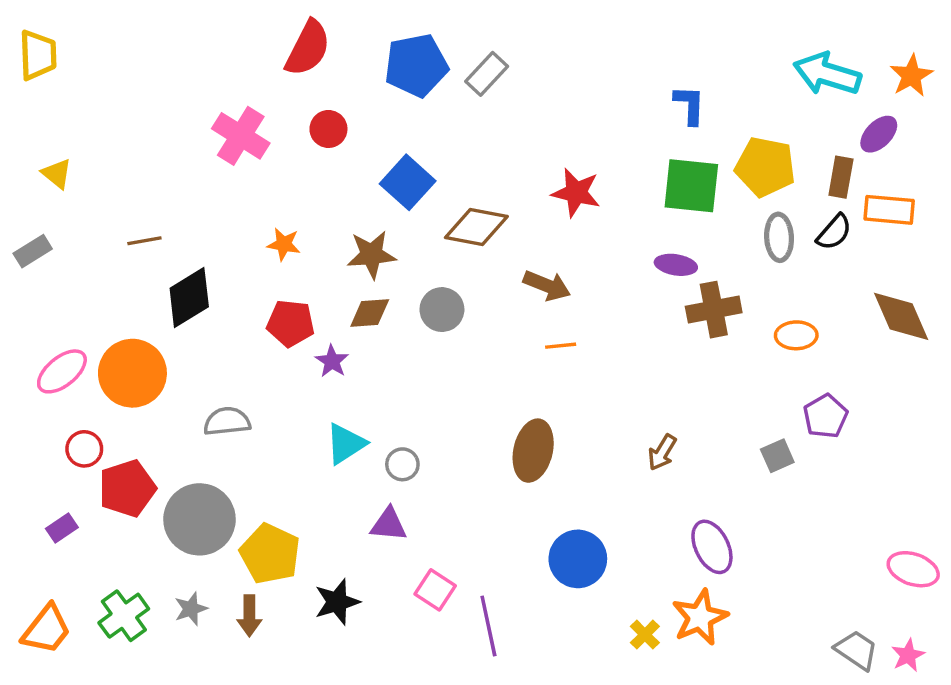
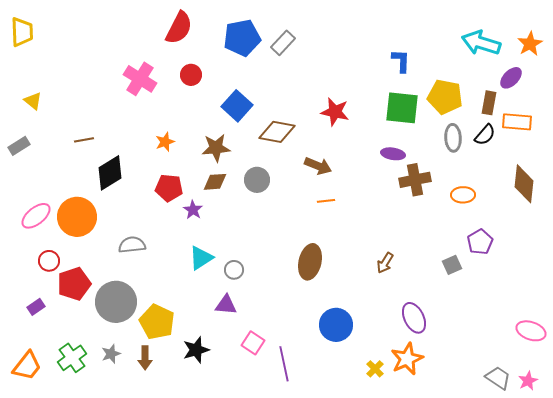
orange star: (284, 244) -> (165, 142), turned -30
brown diamond: (901, 316) -> (524, 184), turned 30

